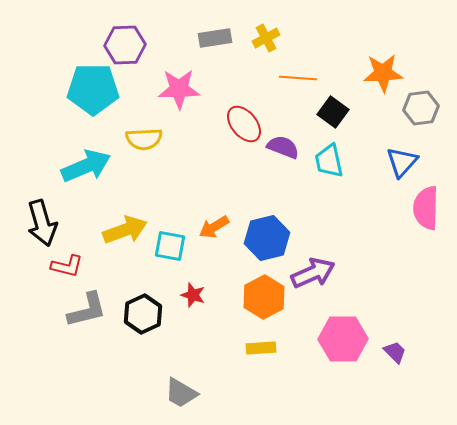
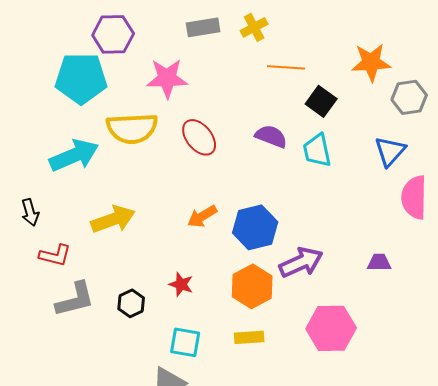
red ellipse: (244, 124) -> (199, 137), moved
yellow semicircle: (144, 139) -> (132, 128), size x1.4
black arrow: (42, 223) -> (30, 212), size x0.6
cyan square: (170, 246) -> (185, 342), moved
black hexagon: (143, 314) -> (131, 303), size x0.7
purple trapezoid: (395, 352) -> (379, 262), moved, turned -45

